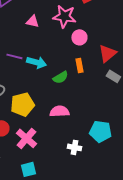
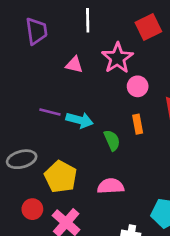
pink star: (64, 16) -> (117, 58), turned 30
green semicircle: (60, 77) -> (112, 140), turned -84
yellow pentagon: (22, 104) -> (61, 177), turned -30

